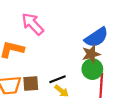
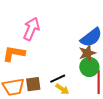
pink arrow: (33, 24) -> (31, 29), turned 70

